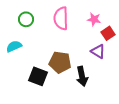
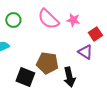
pink semicircle: (61, 18) -> (48, 19), turned -45
pink star: (94, 19) -> (73, 20), moved

